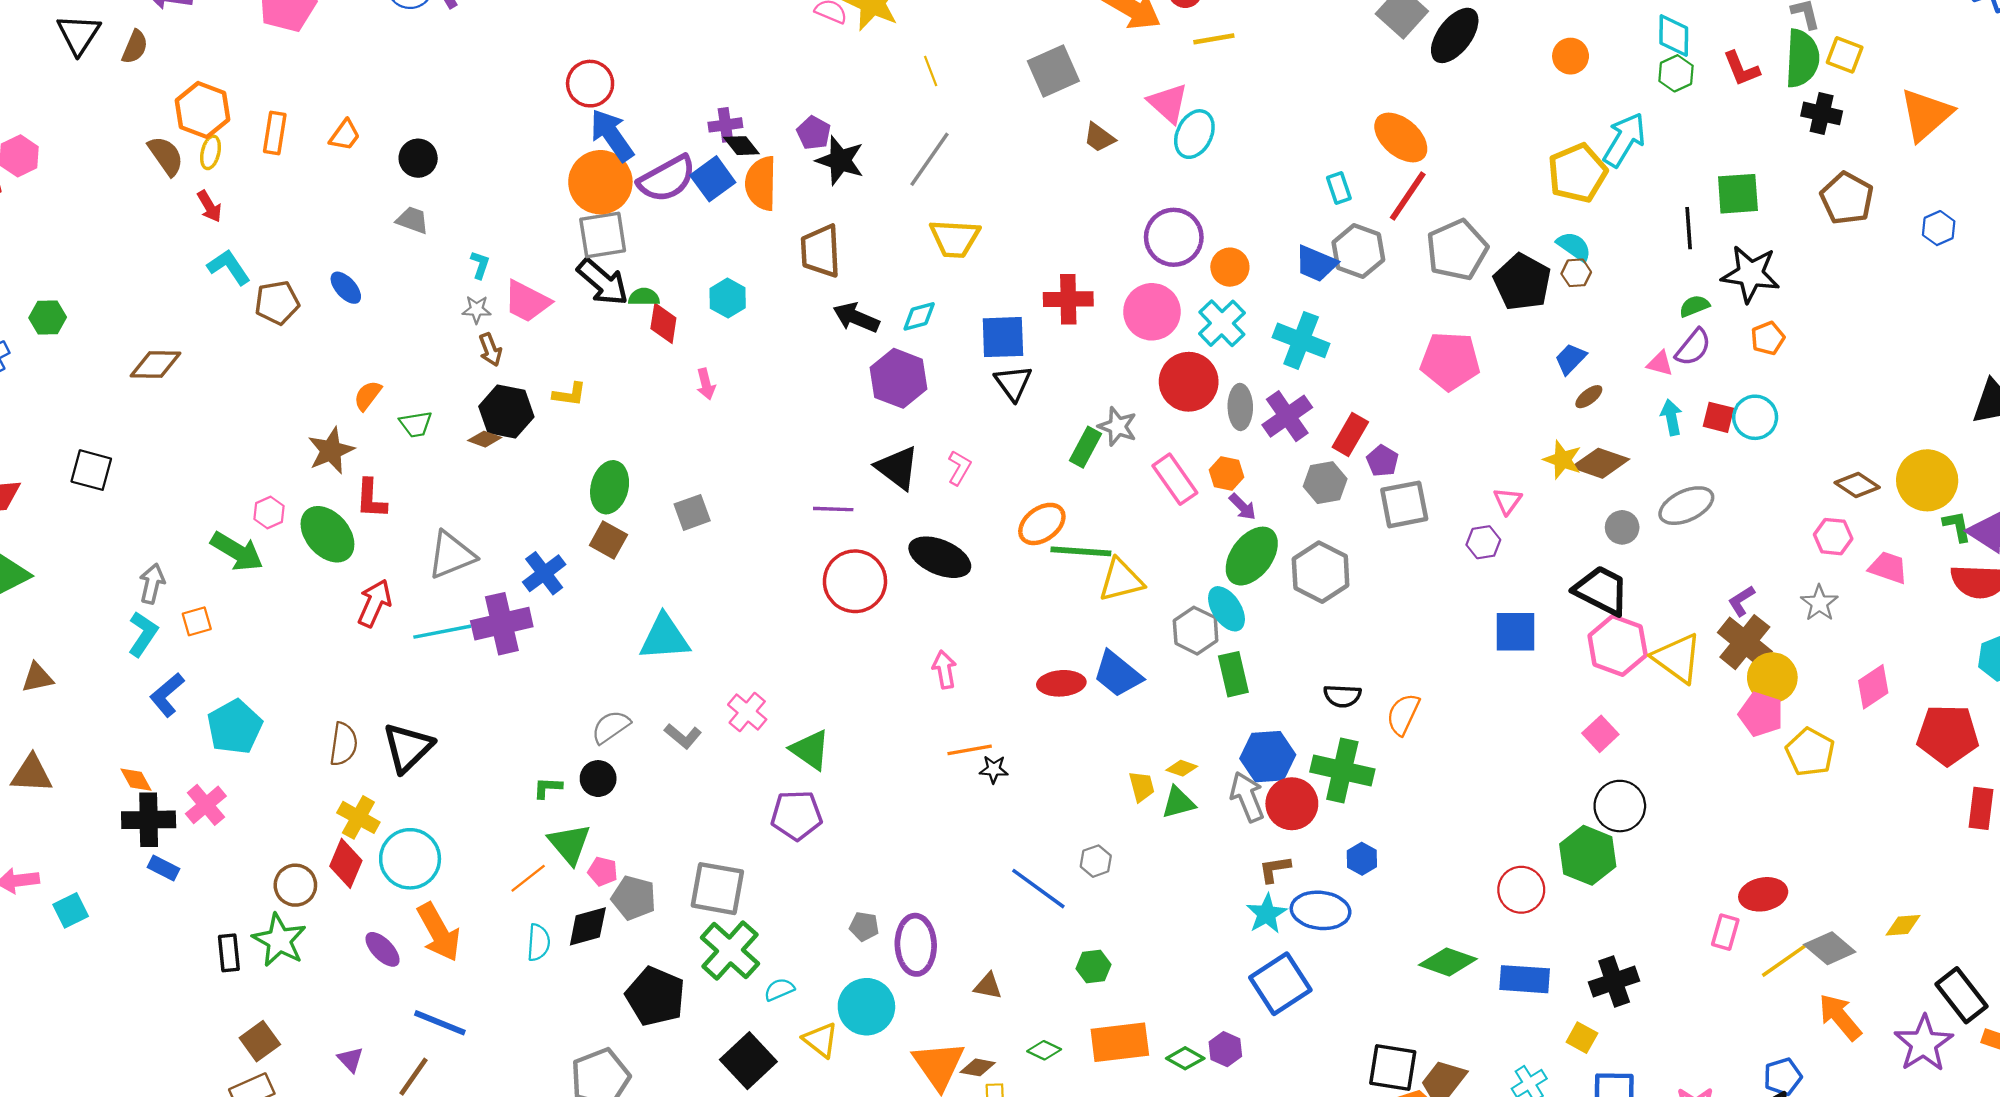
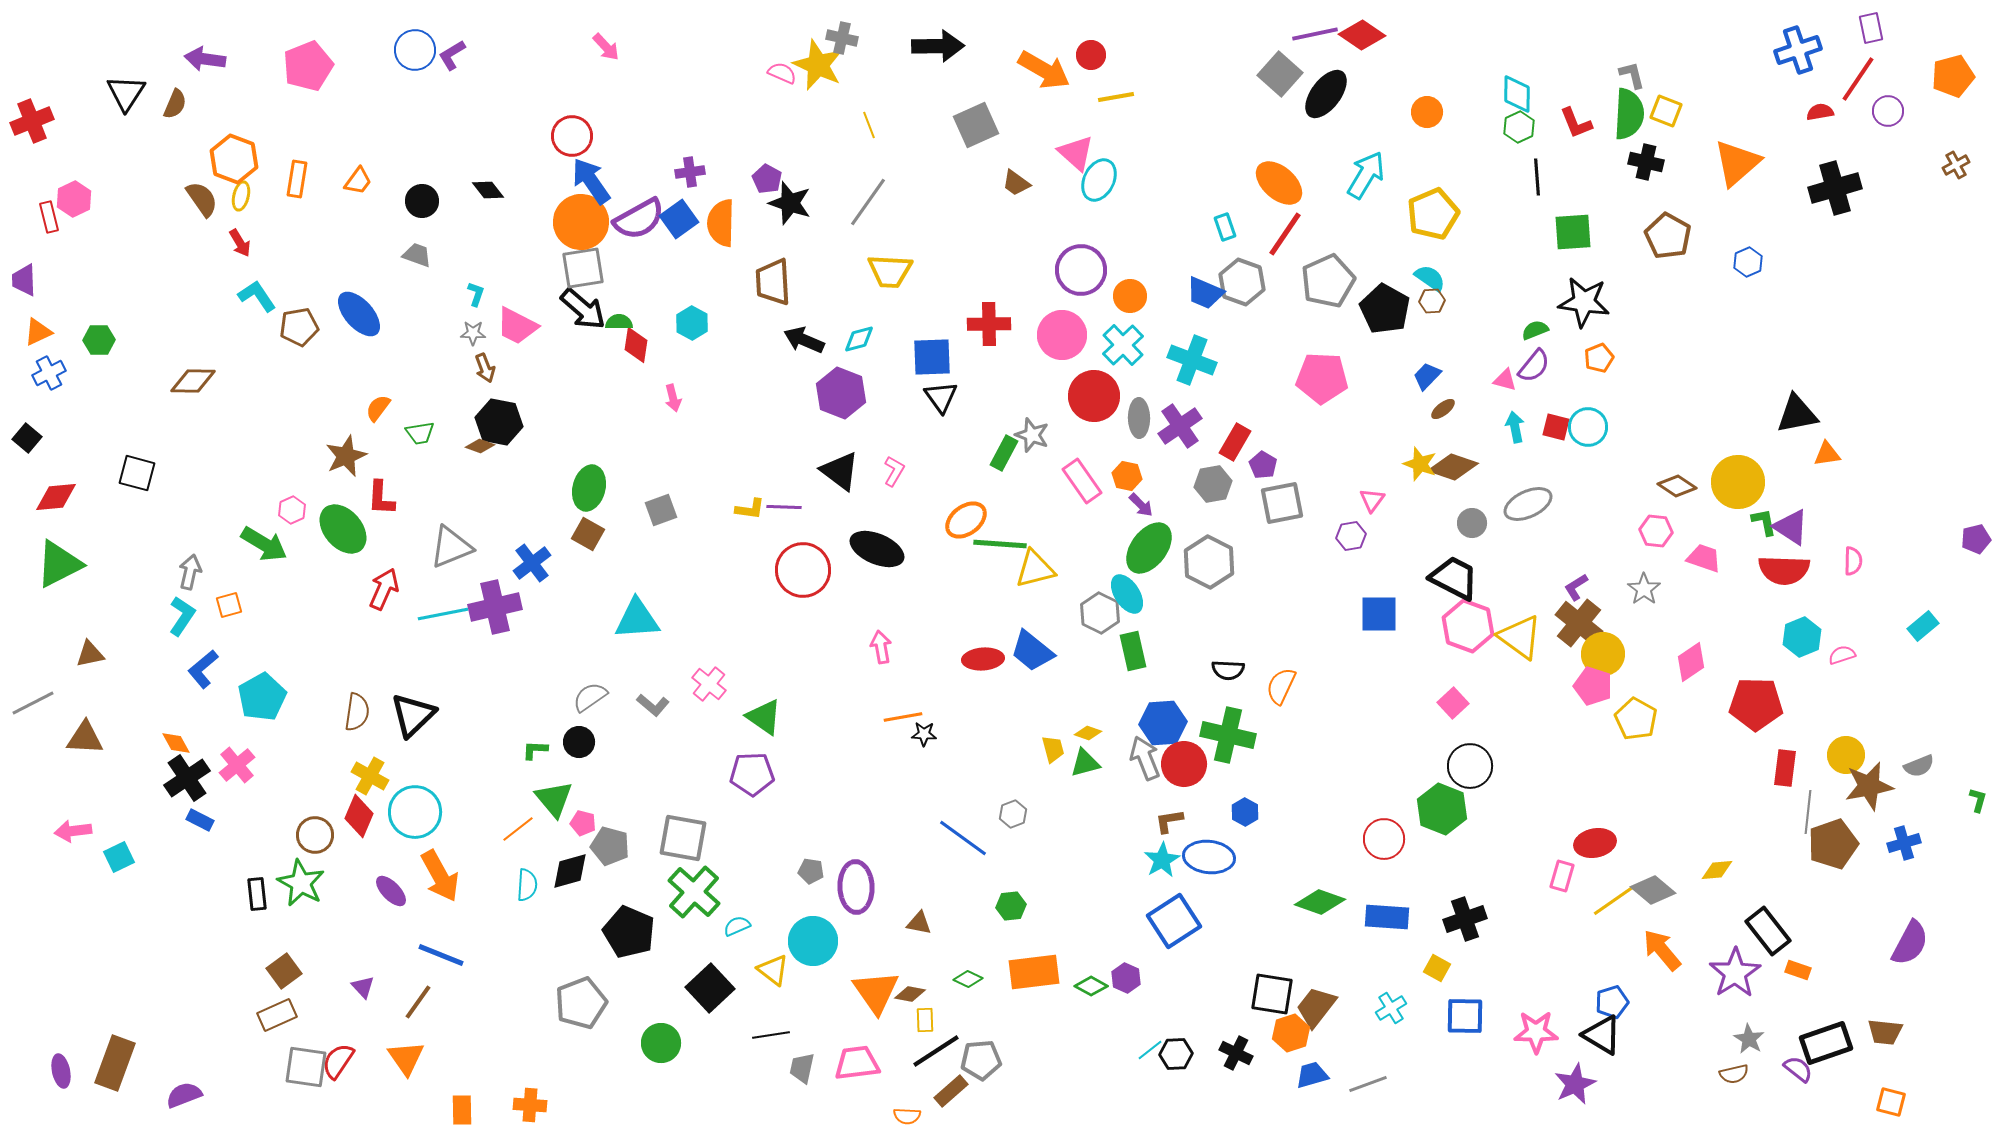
cyan arrow: (1624, 140) -> (1366, 175), moved
black diamond: (741, 146) -> (488, 190), moved
black line: (1689, 228) -> (1537, 177), moved
blue ellipse: (346, 288) -> (359, 314), size x1.6
yellow L-shape: (569, 394) -> (750, 509), moved
black cross: (149, 820) -> (187, 778), turned -33

